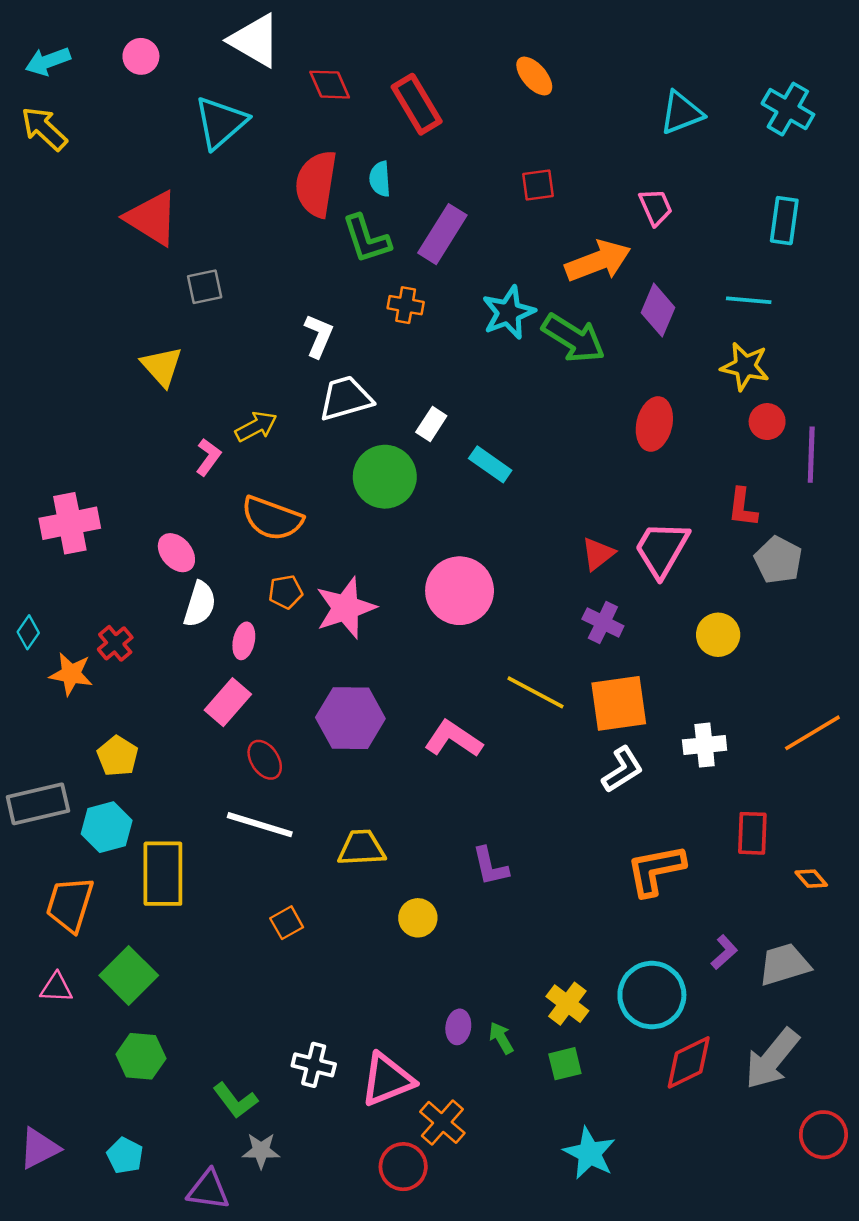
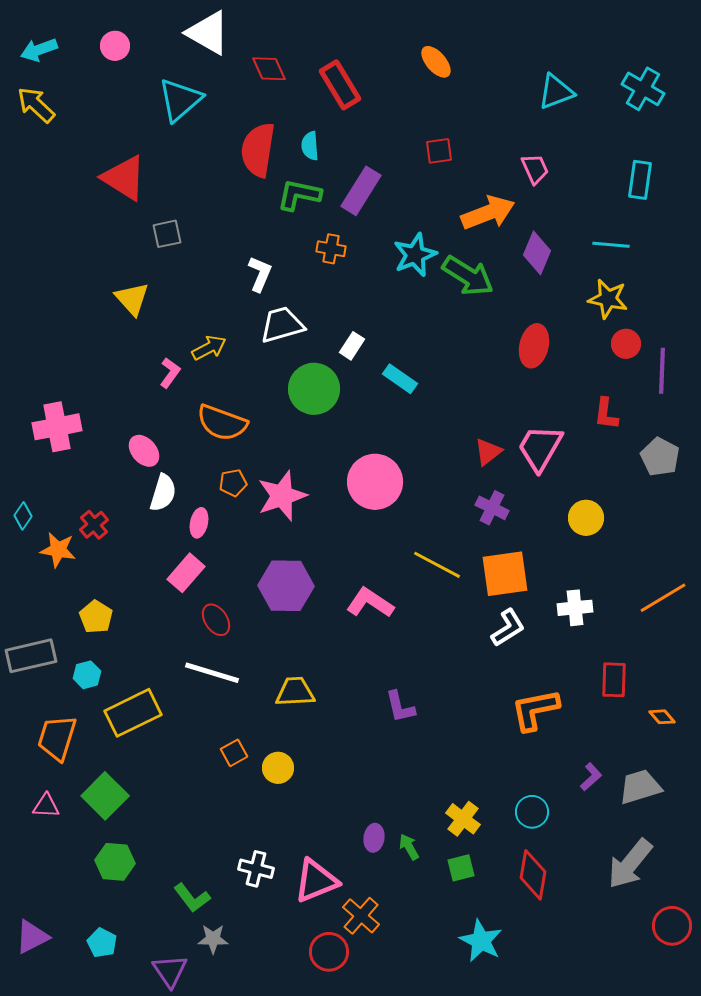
green L-shape: (366, 239) -> (299, 195), turned 120
gray pentagon: (778, 560) -> (660, 457), moved
cyan hexagon: (107, 827) -> (87, 675), size x0.7
yellow rectangle: (163, 874) -> (133, 713), turned 64
yellow circle: (418, 918) -> (278, 768), moved
cyan circle: (652, 995) -> (532, 812), size x0.6
red diamond: (689, 1062) -> (533, 875), moved, turned -54
purple triangle: (208, 1190) -> (170, 971), turned 48

